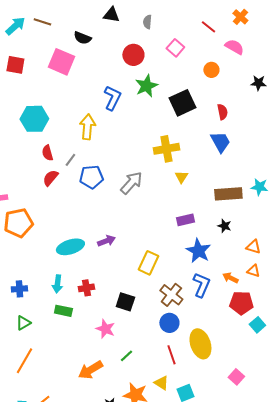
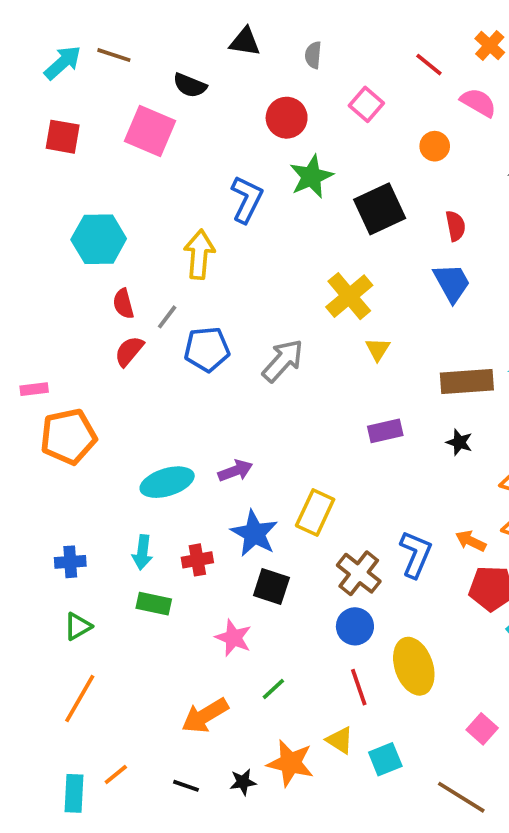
yellow cross: (166, 149) -> (349, 296), turned -30
blue star: (198, 251) -> (254, 533), moved

